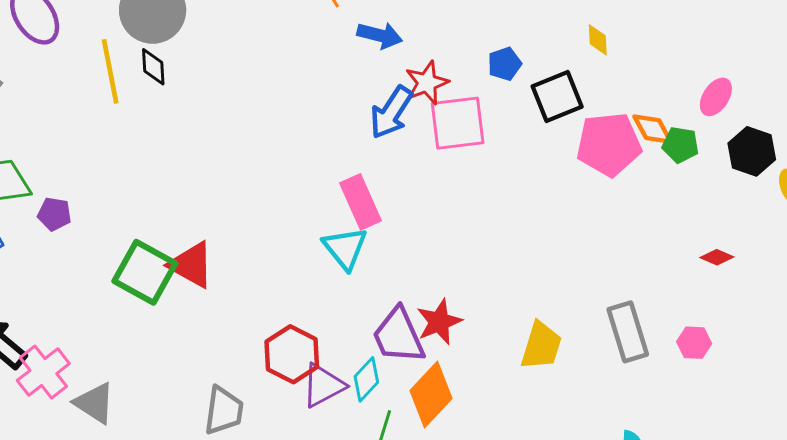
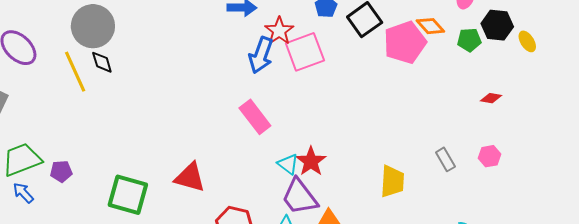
green pentagon: (680, 145) -> (469, 40), moved
cyan triangle: (345, 248) -> (288, 164), moved, size x0.7
red triangle: (191, 265) -> (190, 177), moved
red star: (439, 322) -> (311, 161), moved
gray rectangle: (628, 332) -> (445, 159), size x0.6

